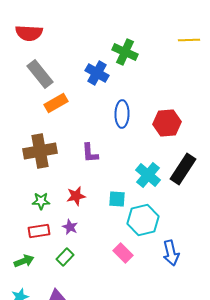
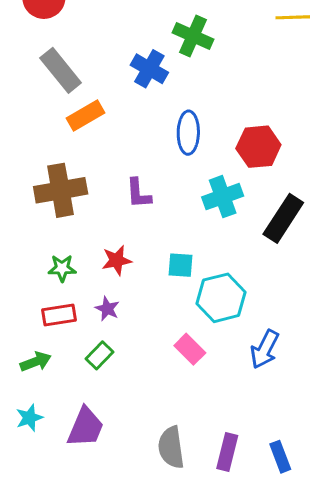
cyan cross: (148, 175) -> (223, 197), moved, turned 30
blue arrow: (171, 253) -> (265, 349), turned 40

